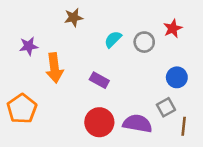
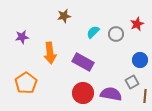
purple star: (29, 46) -> (22, 37), moved
purple rectangle: (99, 80) -> (83, 62), size x1.5

